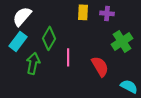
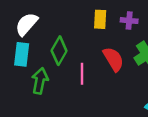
cyan rectangle: (18, 41) -> (22, 54), turned -30
red semicircle: (100, 66) -> (113, 59), moved

